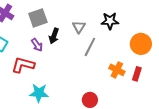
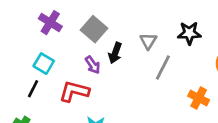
gray square: (38, 18) -> (94, 29), turned -30

